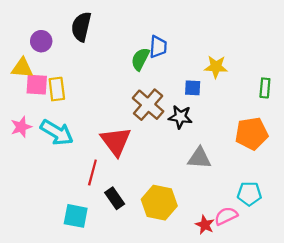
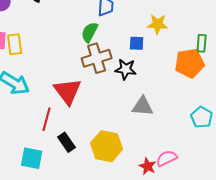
green semicircle: (140, 59) -> (90, 32), moved
brown cross: (148, 105) -> (97, 58), turned 32
orange pentagon: (252, 134) -> (190, 63), moved
cyan pentagon: (249, 194) -> (202, 117), moved, turned 30

